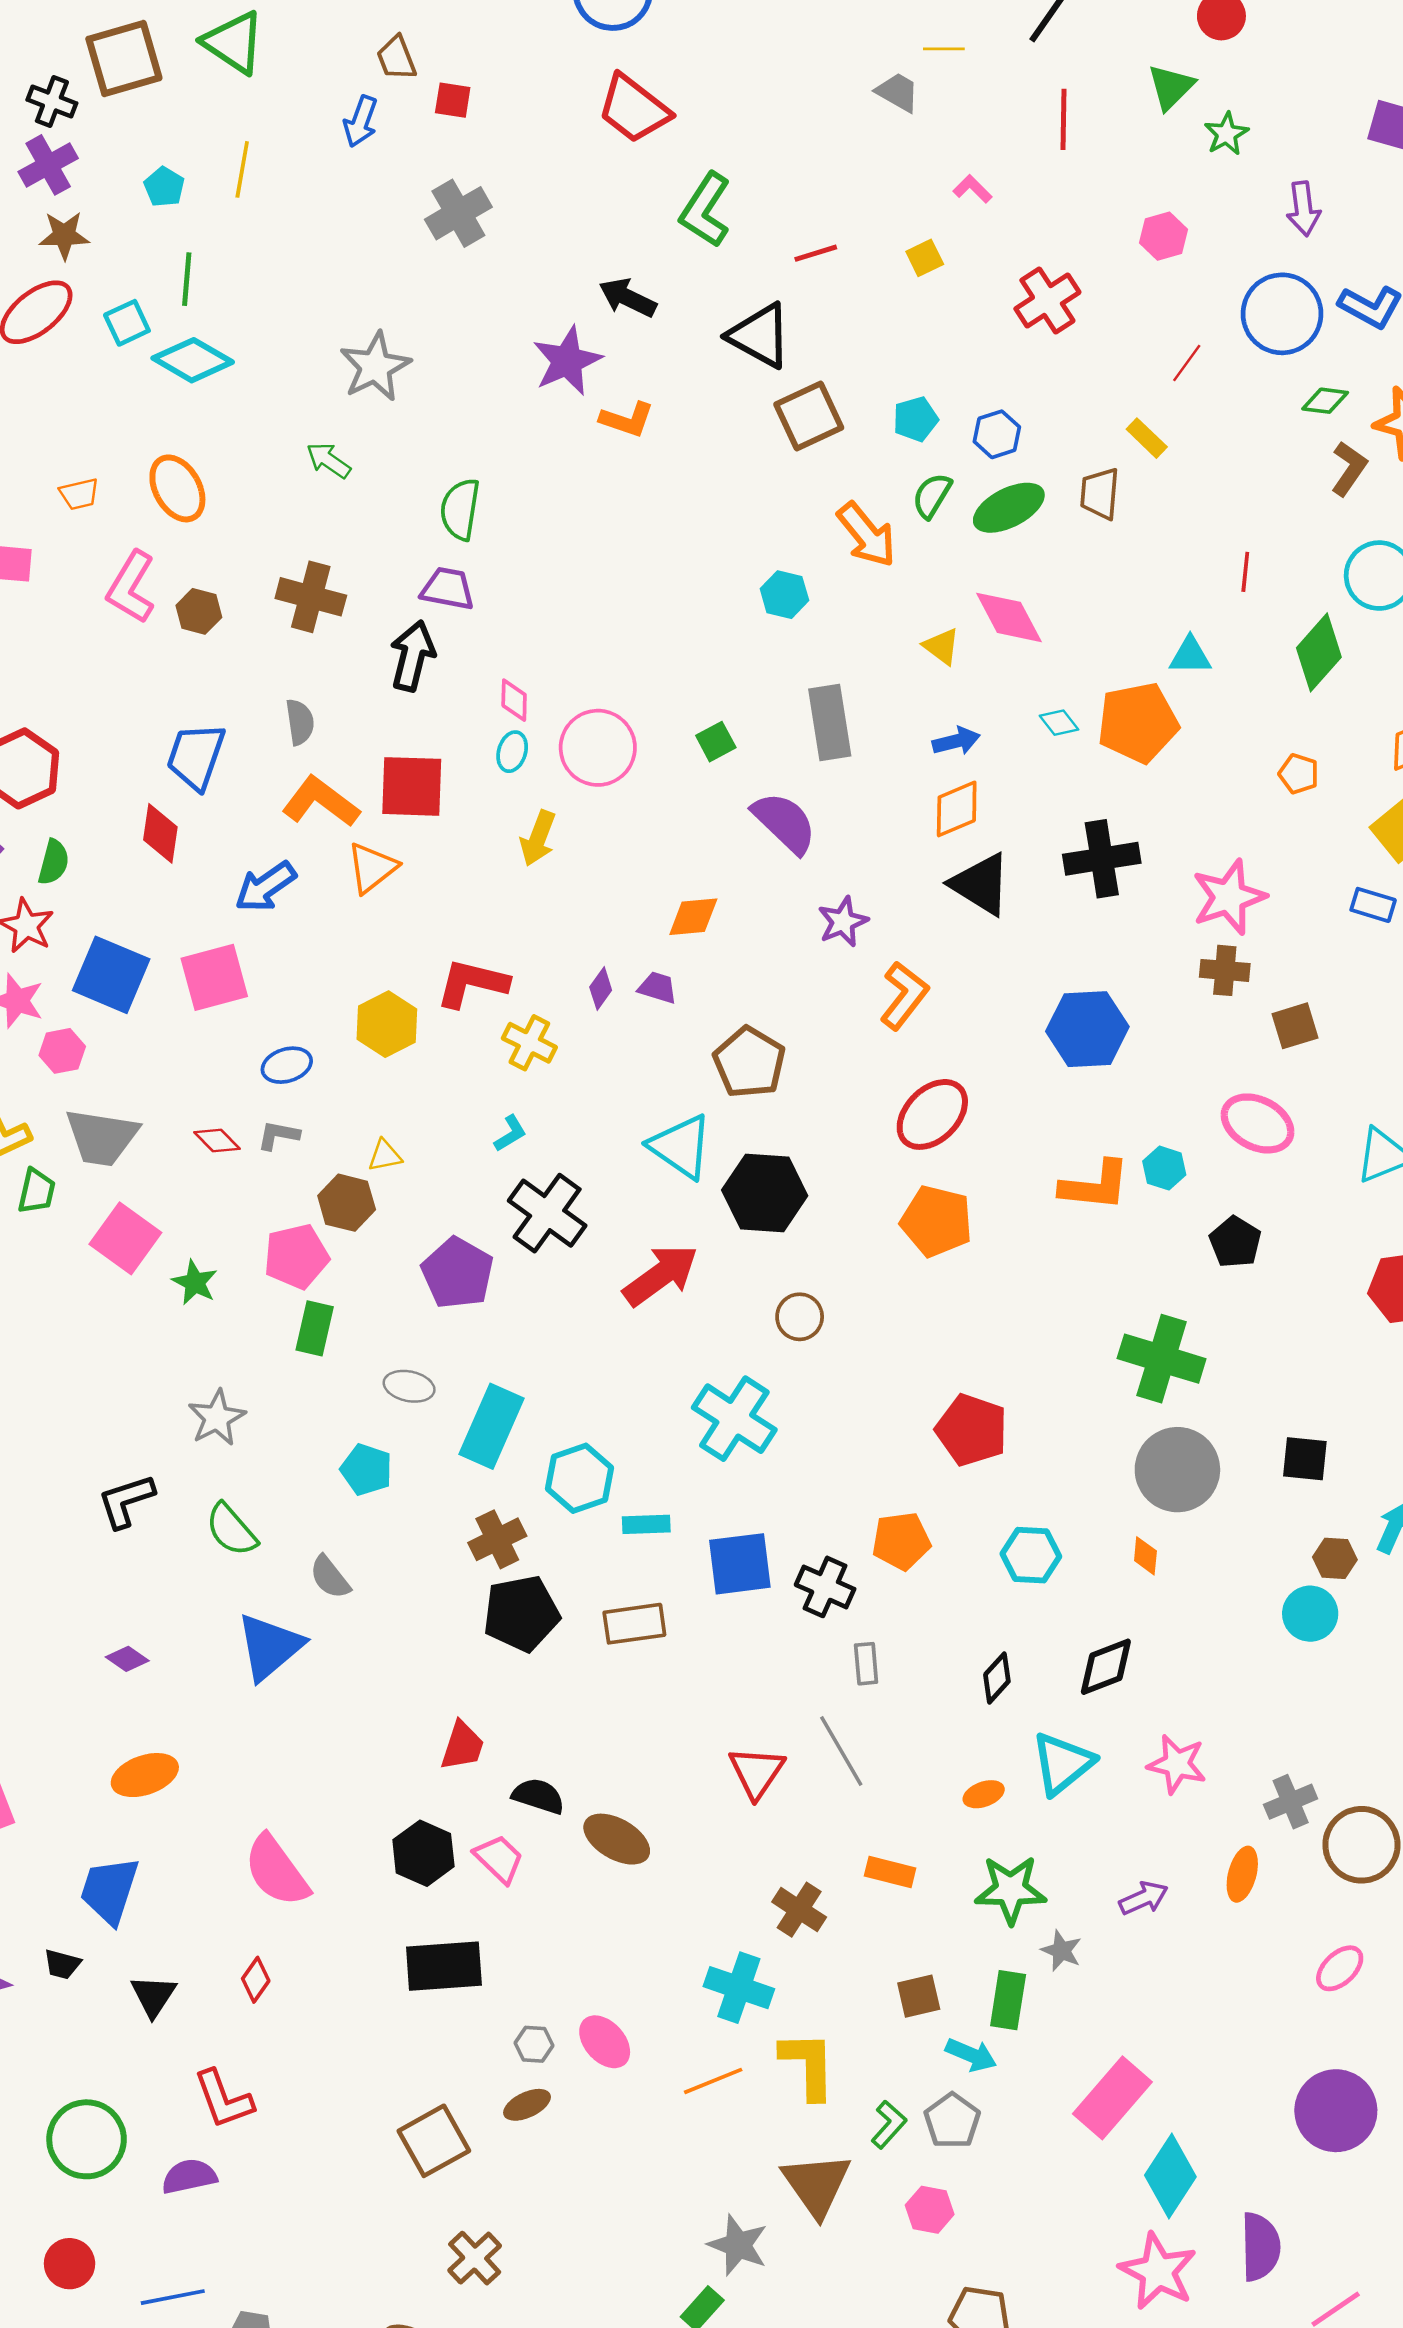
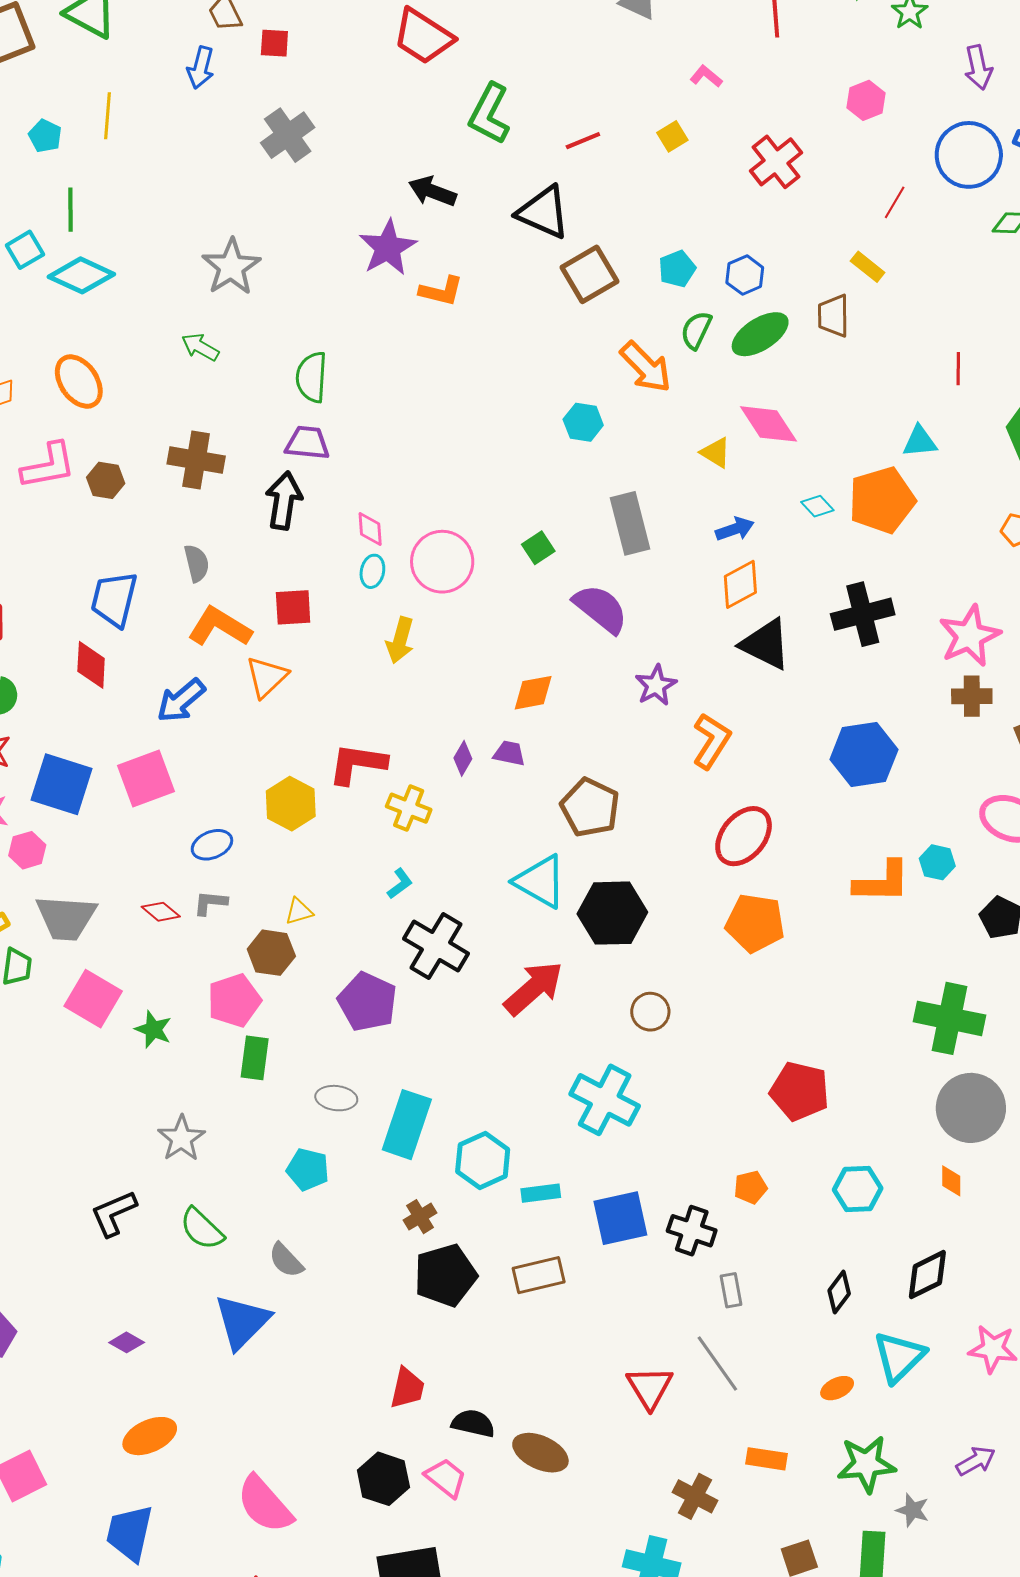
pink L-shape: (131, 587) -> (48, 466), turned -126
red square: (412, 786) -> (293, 607), size x0.7
brown cross: (497, 1539) -> (420, 1217), size x0.7
orange pentagon: (901, 1541) -> (751, 1187), size x0.7

